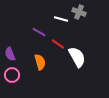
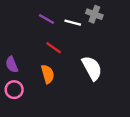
purple line: (39, 32) -> (46, 19), moved
red line: (58, 44) -> (54, 48), moved

